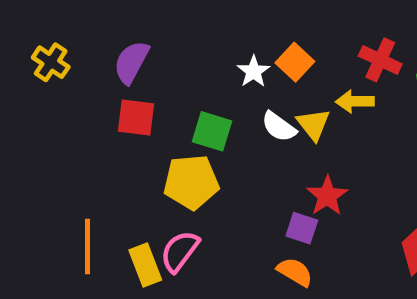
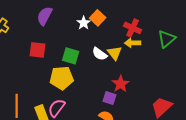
red cross: (380, 60) -> (133, 28), moved
purple semicircle: (131, 62) -> (45, 16), moved
orange square: (295, 62) -> (98, 18), moved
white star: (253, 71) -> (84, 23), moved

